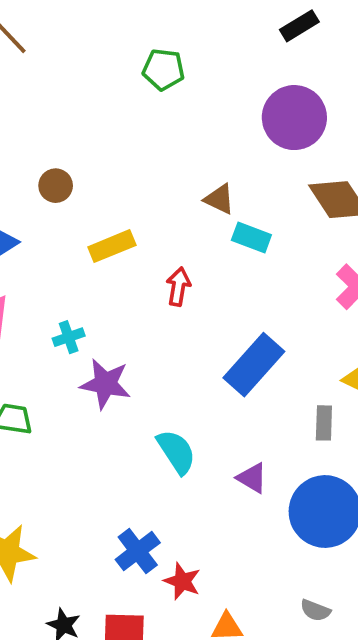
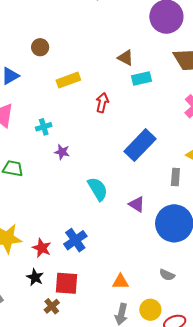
cyan rectangle: (251, 237) -> (141, 78), turned -36
purple star: (105, 384) -> (62, 152), size x0.6
red star: (182, 581) -> (42, 248), moved

